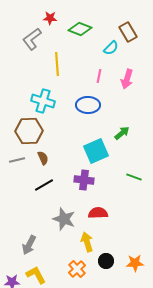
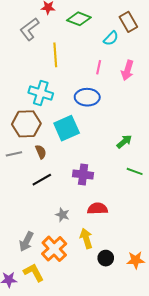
green arrow: (122, 133) -> (124, 142), moved
cyan square: (96, 151) -> (67, 128), moved
gray star: (64, 219) -> (62, 215), size x0.6
orange cross: (77, 269) -> (54, 249), moved, size x1.4

